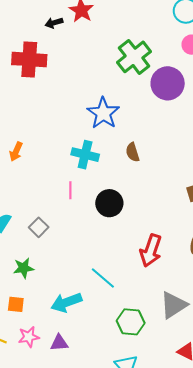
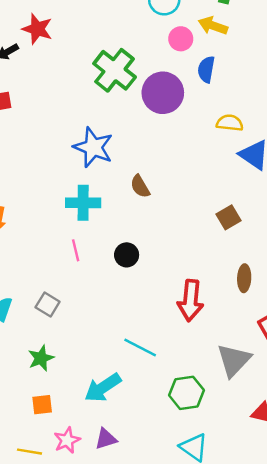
black circle: (109, 203) -> (127, 255), size x0.7

